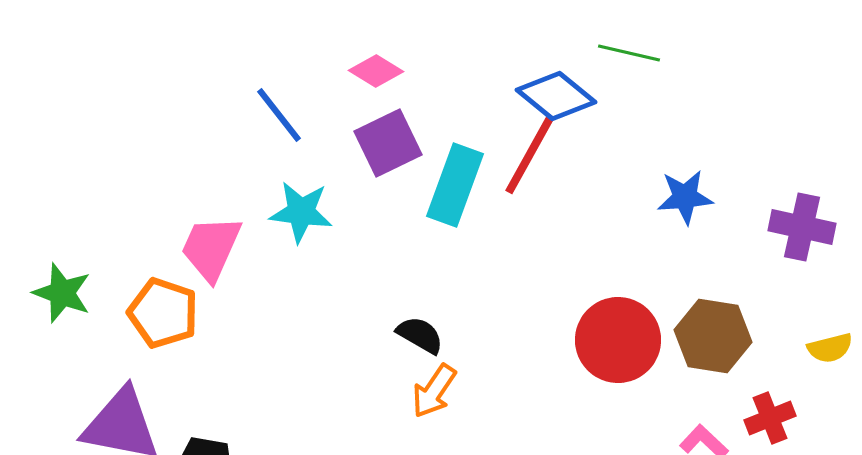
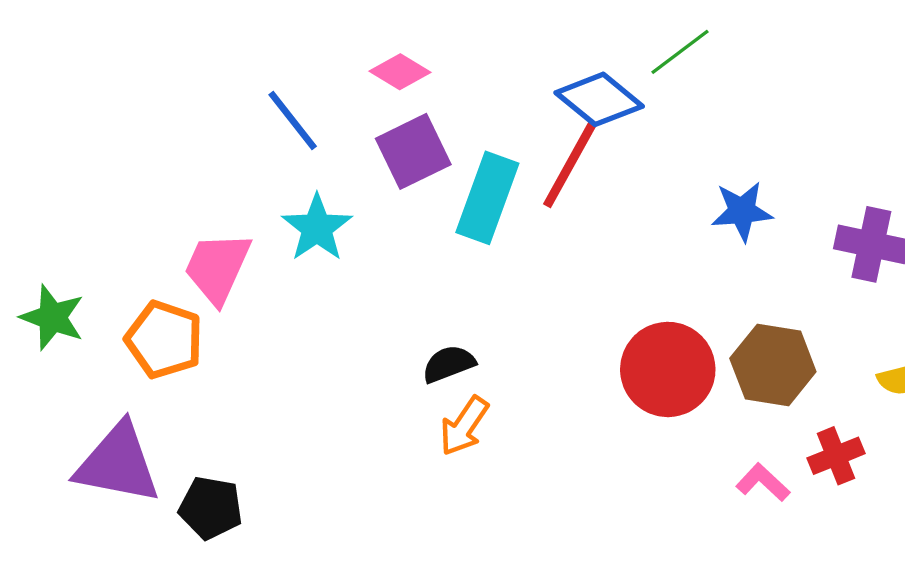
green line: (629, 53) -> (680, 52), turned -50
cyan star: (301, 212) -> (317, 228), turned 30
black semicircle: (420, 335) -> (449, 364), turned -51

